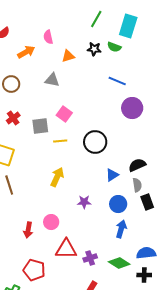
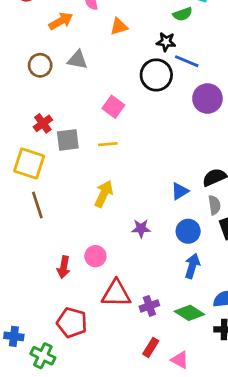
green semicircle: (114, 47) -> (183, 14), turned -40
black star: (94, 49) -> (166, 42), moved
gray triangle: (52, 80) -> (77, 60), moved
red cross: (13, 118) -> (43, 123), moved
gray square: (40, 126) -> (68, 140), moved
black circle: (95, 142) -> (156, 75), moved

